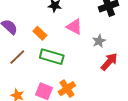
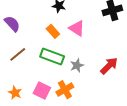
orange rectangle: (40, 33) -> (53, 31), moved
gray star: (99, 41) -> (77, 65), moved

